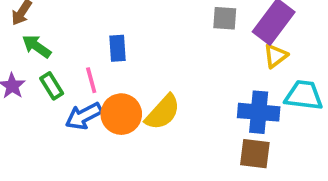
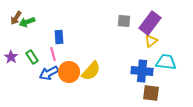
green arrow: (37, 46) -> (27, 22), moved, turned -56
blue rectangle: (118, 48) -> (59, 37), moved
brown square: (255, 154) -> (151, 93), moved

